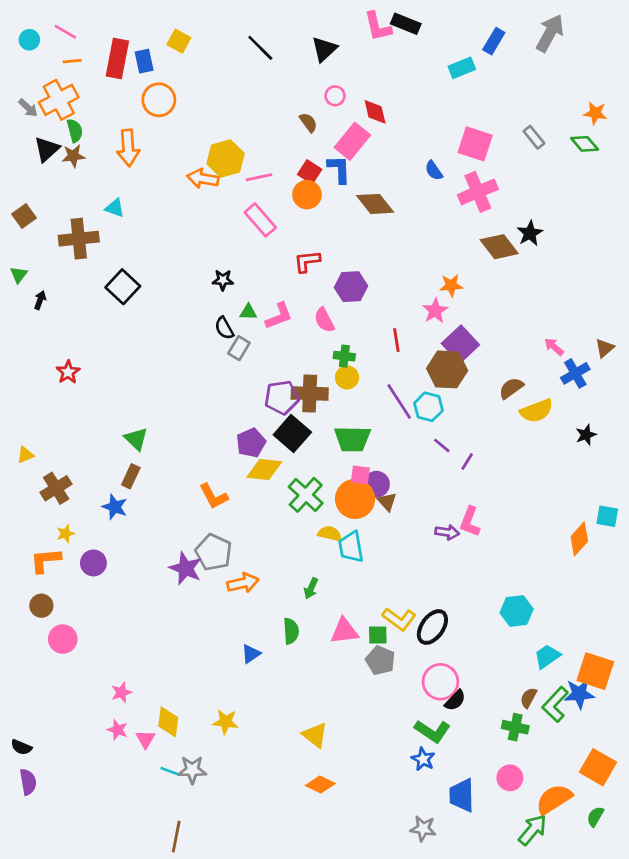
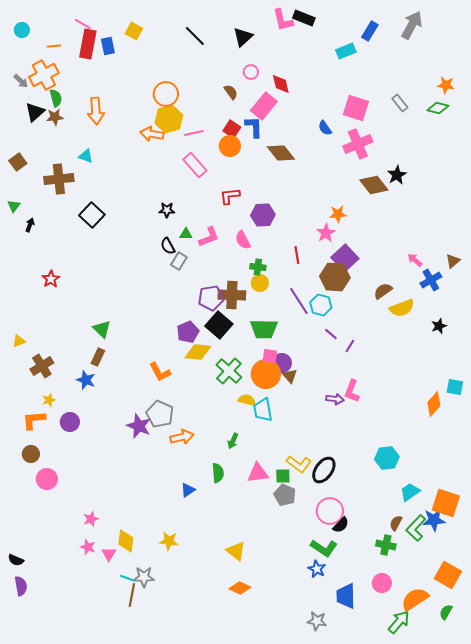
pink line: (65, 32) -> (83, 24), moved
orange circle: (159, 100) -> (166, 94), moved
green diamond: (585, 144) -> (438, 108), turned -35
brown line: (176, 837) -> (132, 595), moved

